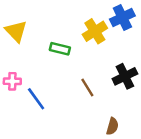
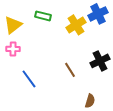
yellow triangle: (16, 31) -> (13, 25), turned 36
green rectangle: (60, 49) -> (43, 16), moved
pink cross: (12, 81) -> (13, 49), moved

